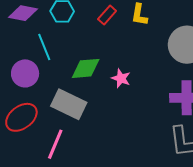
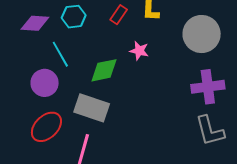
pink star: (121, 78) -> (139, 51), moved

